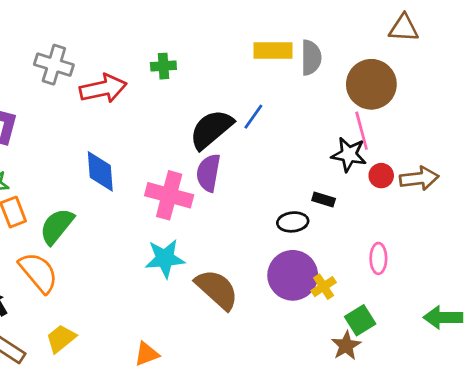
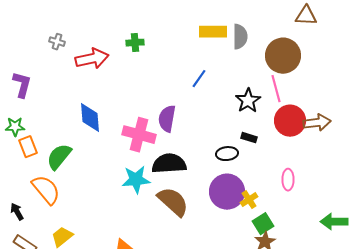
gray cross: (54, 65) -> (57, 42), size x0.6
black semicircle: (211, 129) -> (169, 164), moved, turned 36
black star: (349, 155) -> (248, 101), moved, turned 30
red circle: (381, 176) -> (290, 121), size x1.8
green square: (360, 320) -> (263, 224), moved

